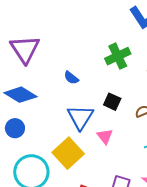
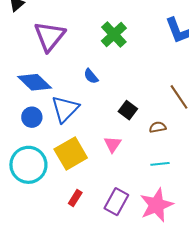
green cross: (118, 56) -> (114, 34), moved, turned -30
blue triangle: (80, 117) -> (65, 109), moved
blue circle: (15, 128) -> (32, 117), moved

